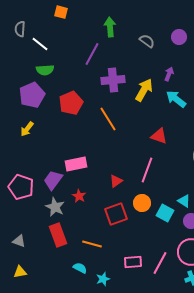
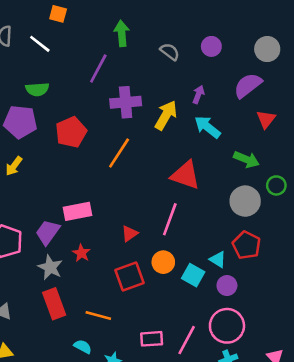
white line: (40, 44) -> (40, 44), moved
purple pentagon: (32, 95) -> (20, 122), turned 30
orange line: (108, 119) -> (119, 153), turned 65
red triangle: (159, 136) -> (185, 175), size x1.4

